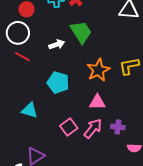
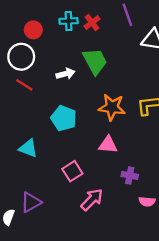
orange star: (98, 70) -> (112, 107), turned 30
pink arrow: (93, 128) -> (92, 200), moved

